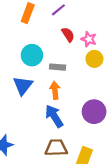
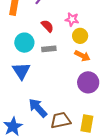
red semicircle: (68, 35) -> (47, 26), moved
orange arrow: (55, 90) -> (82, 56), moved, turned 133
blue arrow: (54, 116) -> (38, 108), moved

